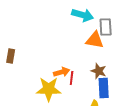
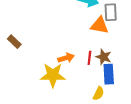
brown rectangle: (11, 56) -> (14, 42), turned -56
red line: (72, 78) -> (89, 58), moved

